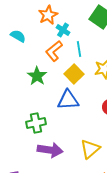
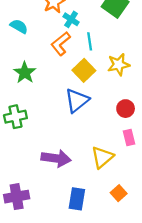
green star: (37, 76) -> (25, 73), moved
blue triangle: (68, 100) -> (77, 100), turned -35
green cross: (36, 123) -> (15, 117), moved

